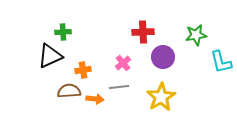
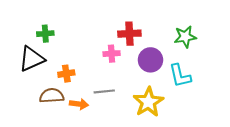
cyan L-shape: (221, 62) -> (180, 76), moved
pink cross: (123, 63) -> (112, 54), moved, turned 35

